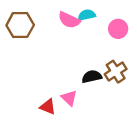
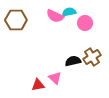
pink circle: (118, 29) -> (85, 23), moved
red triangle: (48, 107) -> (38, 85), turned -32

